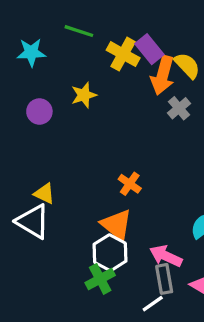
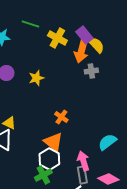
purple rectangle: (149, 49) -> (84, 35), moved
yellow star: (84, 95) -> (36, 78), moved
gray cross: (179, 108) -> (91, 71), turned 32
pink arrow: (166, 256) -> (83, 161), turned 48

